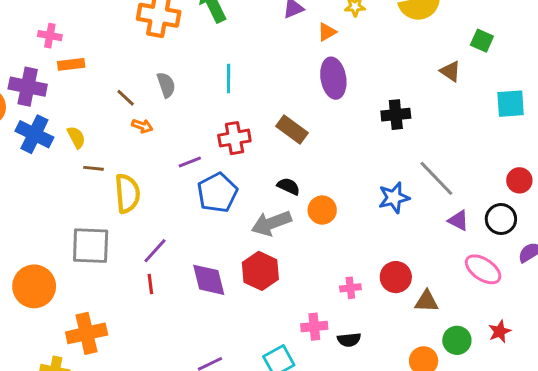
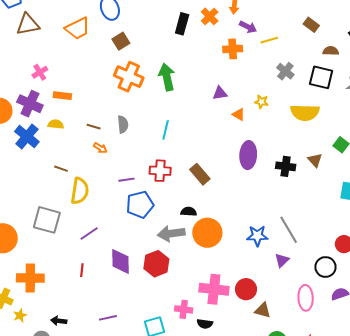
orange triangle: (327, 32) -> (239, 114), turned 48
pink cross: (50, 36) -> (40, 72), moved, turned 35
purple ellipse: (333, 78) -> (248, 155), moved
brown line: (126, 98) -> (94, 127), turned -40
black cross: (396, 115) -> (286, 166), moved
yellow semicircle: (76, 137) -> (56, 124), moved, turned -70
black semicircle: (289, 186) -> (189, 212), turned -35
orange circle: (322, 210) -> (207, 233), size x1.5
purple triangle: (458, 220) -> (282, 260), moved, turned 35
pink ellipse: (483, 269) -> (306, 298), turned 40
red line: (150, 284) -> (82, 270), moved
pink cross: (350, 288) -> (214, 289), size x2.0

